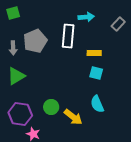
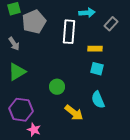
gray rectangle: (118, 24) -> (111, 24), moved
gray pentagon: (35, 41) -> (34, 22), moved
gray arrow: (13, 48) -> (14, 44), turned -32
green circle: (51, 107) -> (57, 87), moved

